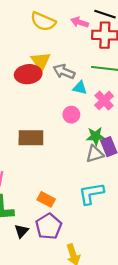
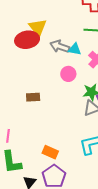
gray arrow: (64, 72) -> (60, 46), moved
brown rectangle: (31, 138) -> (33, 97), size x0.6

